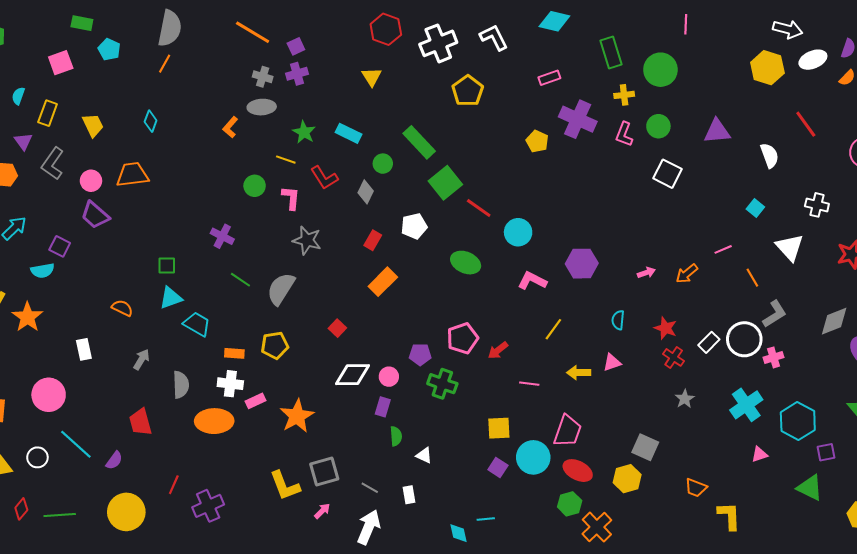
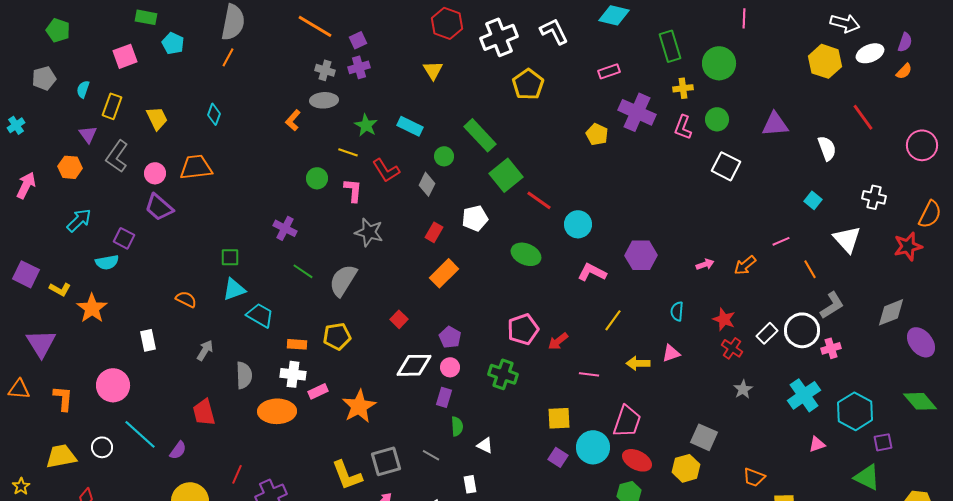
purple pentagon: (420, 354) -> (450, 337), moved, turned 30
gray line: (370, 488) -> (431, 455), moved

